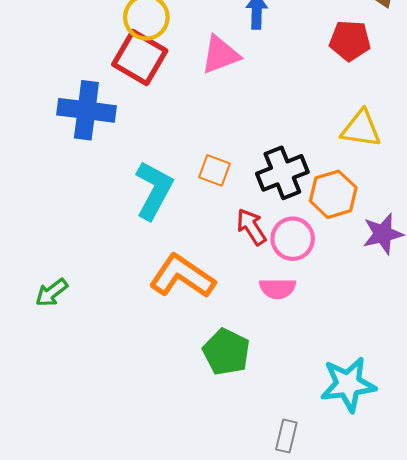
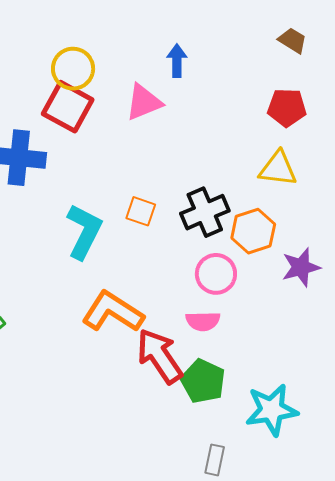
red pentagon: (350, 41) -> (287, 108), moved
red arrow: (251, 227) -> (160, 356), moved, size x1.6
green pentagon: (226, 352) -> (203, 381), moved

